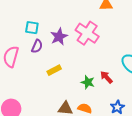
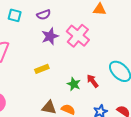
cyan square: (32, 28) -> (15, 15), moved
purple semicircle: (37, 46) -> (44, 15), moved, turned 40

